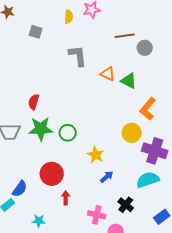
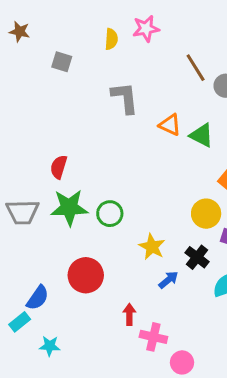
brown line: (125, 36) -> (196, 68), turned 66
red arrow: (66, 198) -> (129, 314), moved
black cross: (126, 205) -> (197, 257), moved
cyan star: (39, 221) -> (50, 346), moved

